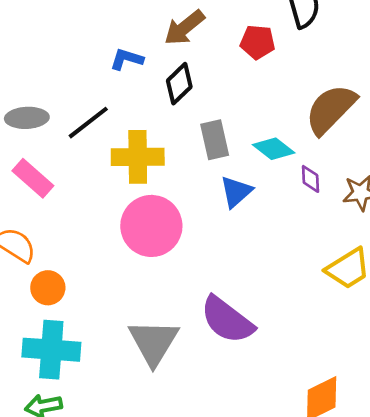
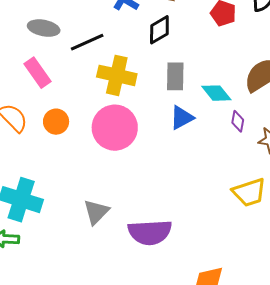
orange circle: (48, 288) -> (56, 122), moved
purple semicircle: (227, 320) -> (150, 232), moved, turned -54
gray triangle: (154, 342) -> (96, 212), size x0.7

